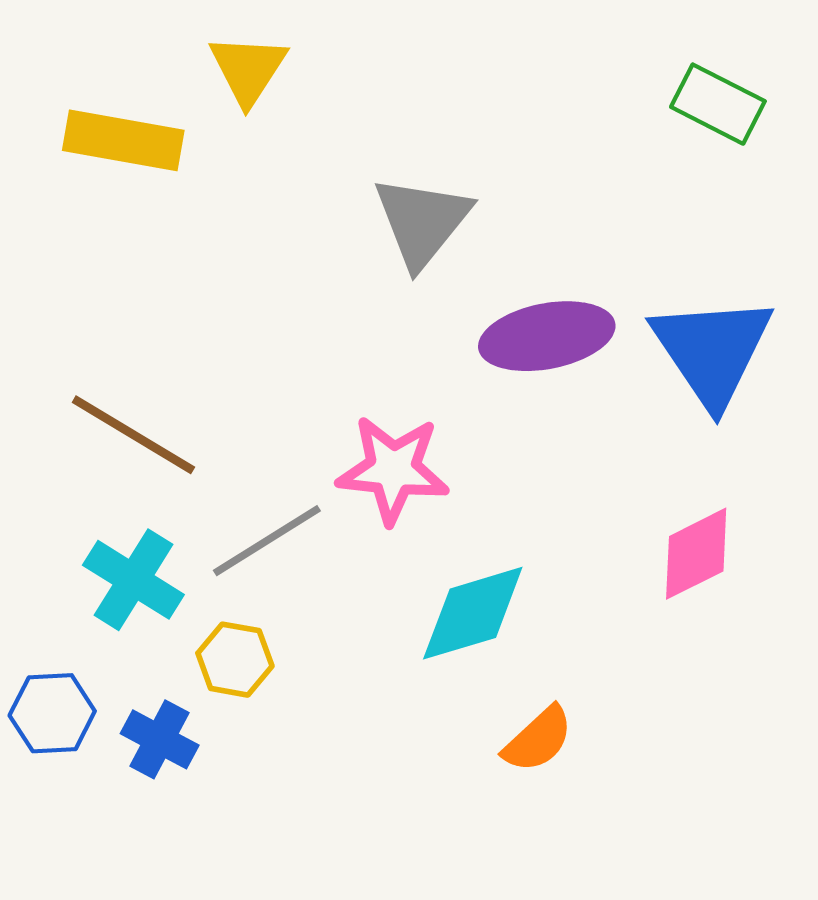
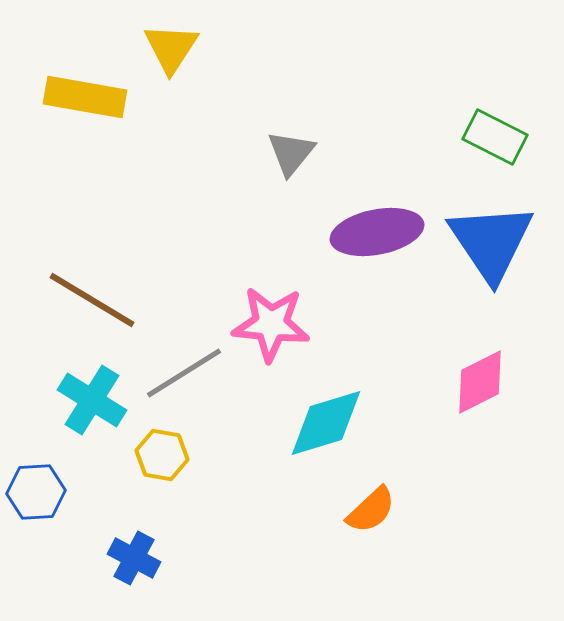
green rectangle: (718, 104) -> (495, 137), moved
gray triangle: (422, 222) -> (291, 153), size x0.7
blue cross: (160, 739) -> (134, 558), moved

